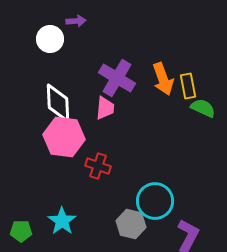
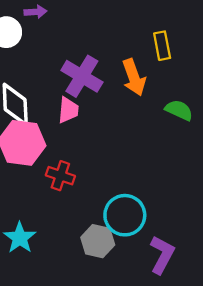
yellow rectangle: (188, 86) -> (162, 46), moved

